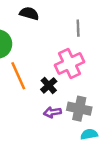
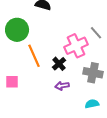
gray line: (78, 28) -> (96, 33), moved, turned -40
gray cross: (79, 109) -> (93, 73), moved

